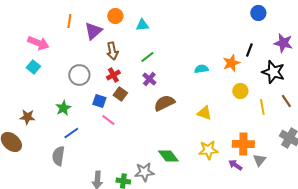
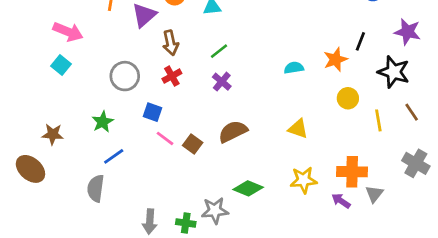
brown square: (120, 94) -> (193, 144), moved
brown semicircle: (164, 103) -> (233, 132), moved
green diamond: (168, 156) -> (248, 188), turned -30

